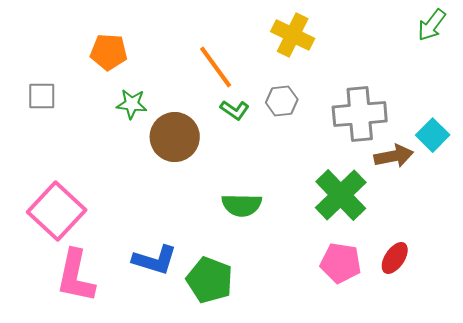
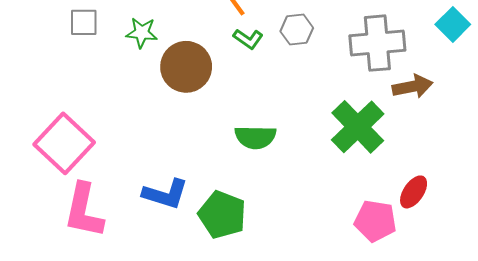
gray square: (42, 96) -> (84, 22), moved
cyan square: (433, 135) -> (453, 24), moved
pink pentagon: (341, 263) -> (375, 221), moved

